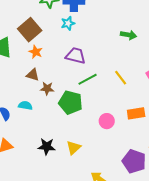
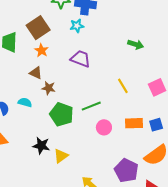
green line: (88, 79) -> (91, 106), moved
green pentagon: (71, 102) -> (61, 114), moved
yellow triangle: (74, 148) -> (61, 156), moved

